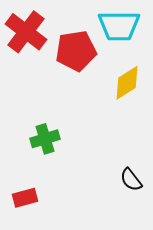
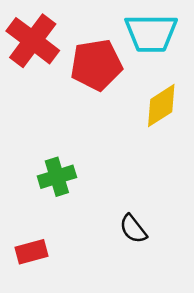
black semicircle: (131, 180) -> (133, 229), moved

